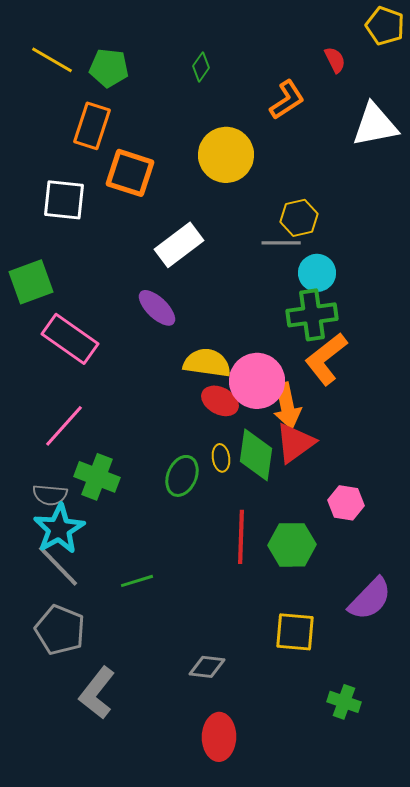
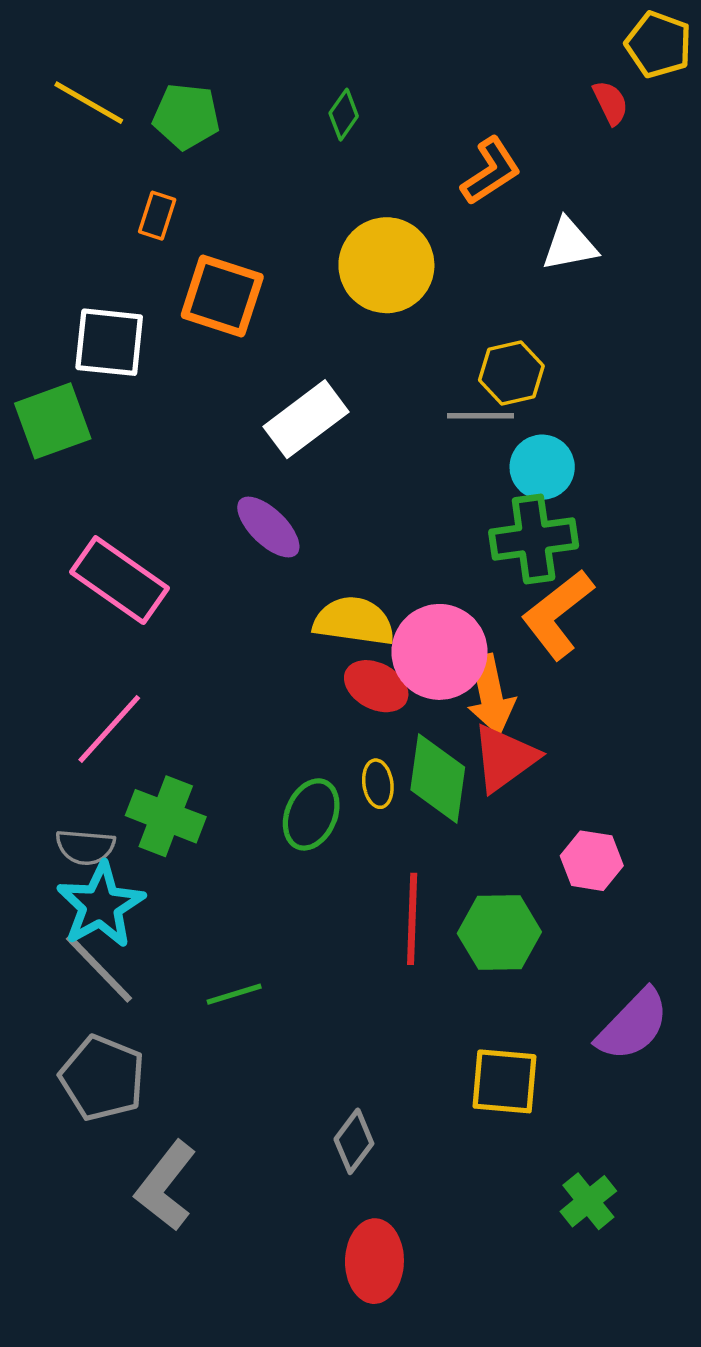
red semicircle: (335, 60) -> (611, 103), moved
white triangle: (375, 125) -> (570, 245), moved, size x0.7
orange rectangle: (92, 126) -> (157, 216), size x0.6
green square: (31, 282) -> (53, 421), moved
gray diamond: (207, 667) -> (354, 1141), turned -60
green cross: (344, 702) -> (588, 1201), turned 32

